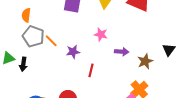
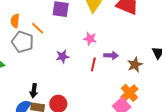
orange line: (51, 41) -> (38, 28), moved
black arrow: (23, 64) -> (34, 91), moved
red line: (91, 70) -> (93, 64), moved

